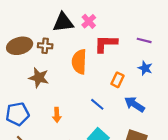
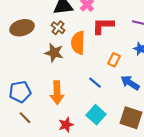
brown cross: (45, 46) -> (58, 28), moved, turned 32
brown star: (39, 78) -> (54, 53), moved
orange arrow: (57, 115) -> (57, 93), size x1.6

